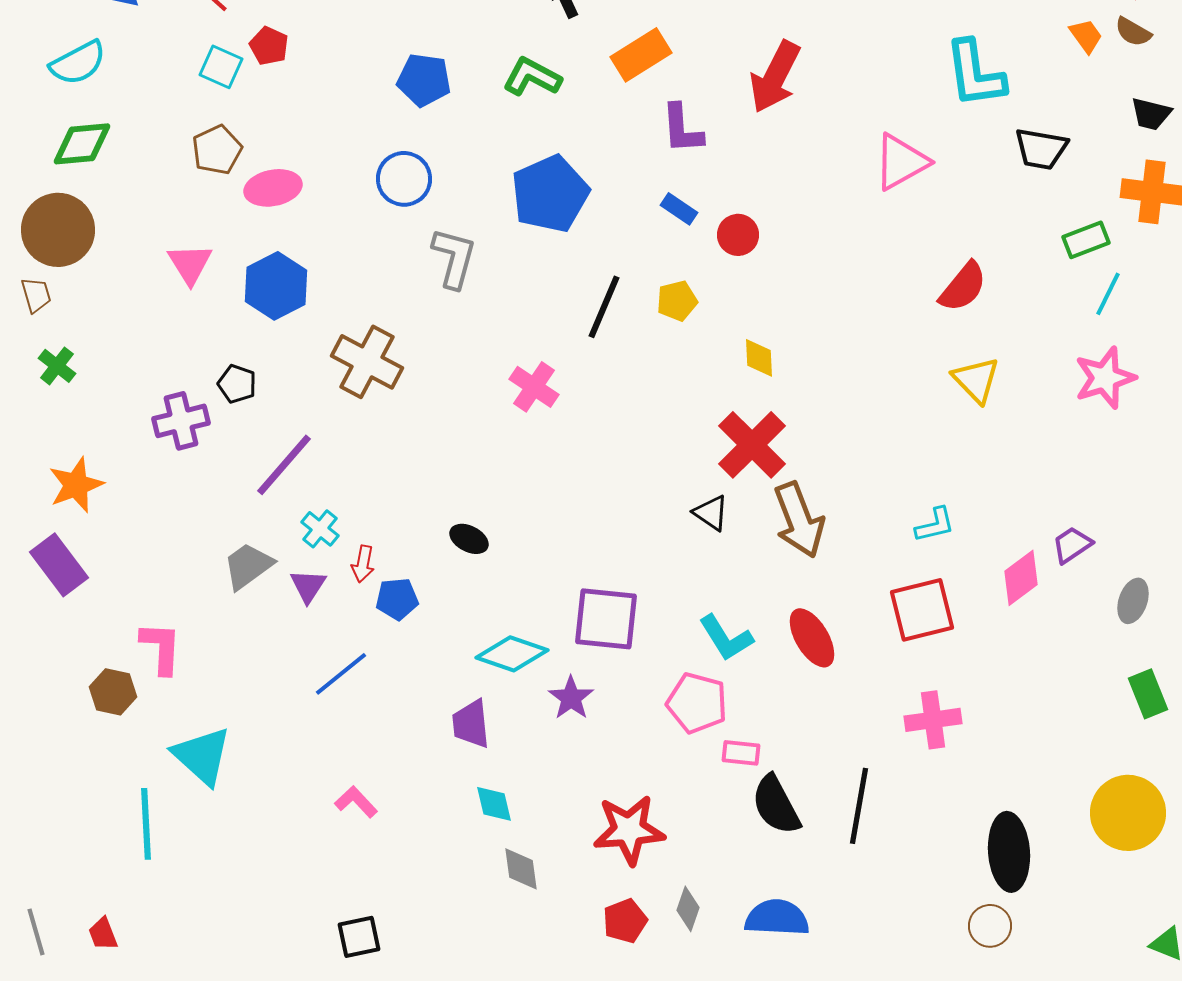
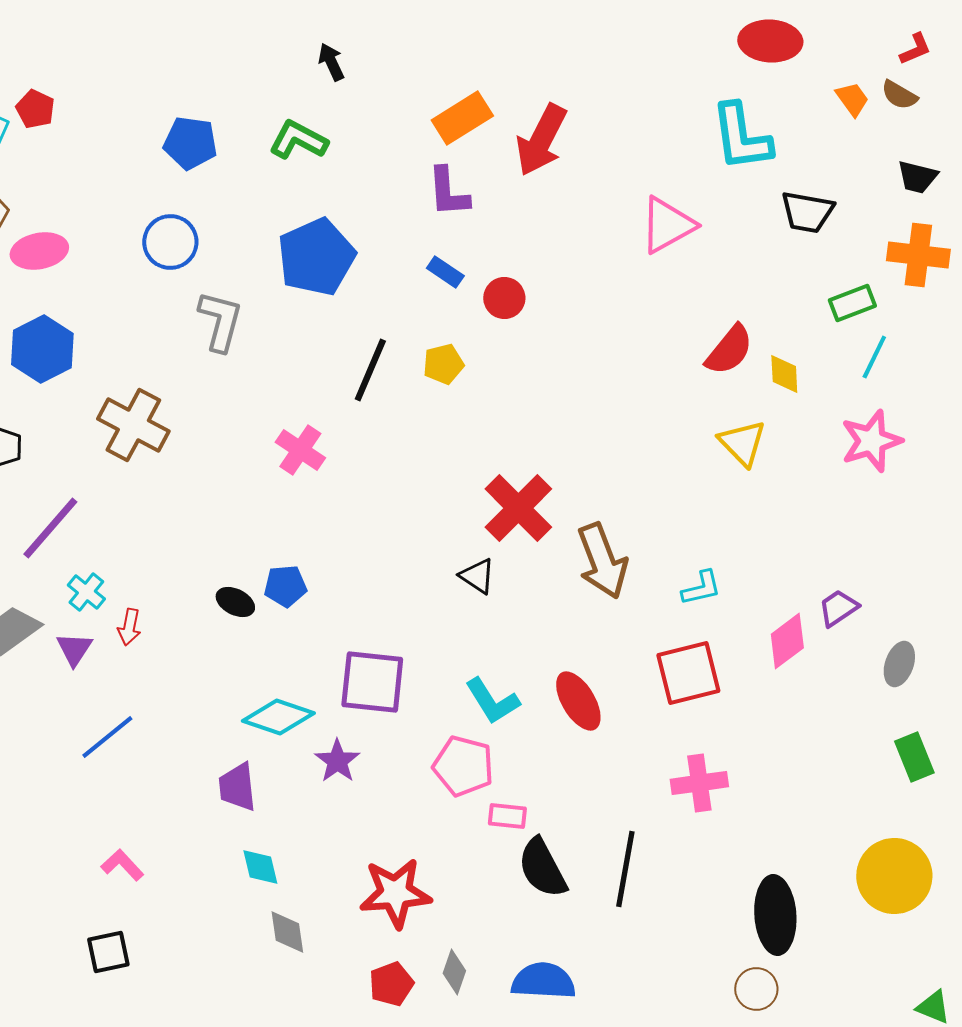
orange rectangle: (641, 55) -> (462, 118), moved
yellow diamond: (759, 358) -> (784, 374), moved
brown arrow: (799, 520) -> (602, 561), moved
blue pentagon: (397, 599) -> (285, 586), moved
black square: (359, 937) -> (108, 952), moved

